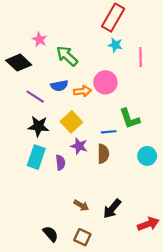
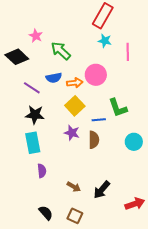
yellow square: (71, 122) -> (75, 106), moved
cyan rectangle: (36, 157) -> (33, 143), turned -30
purple semicircle: (60, 163) -> (42, 171), moved

